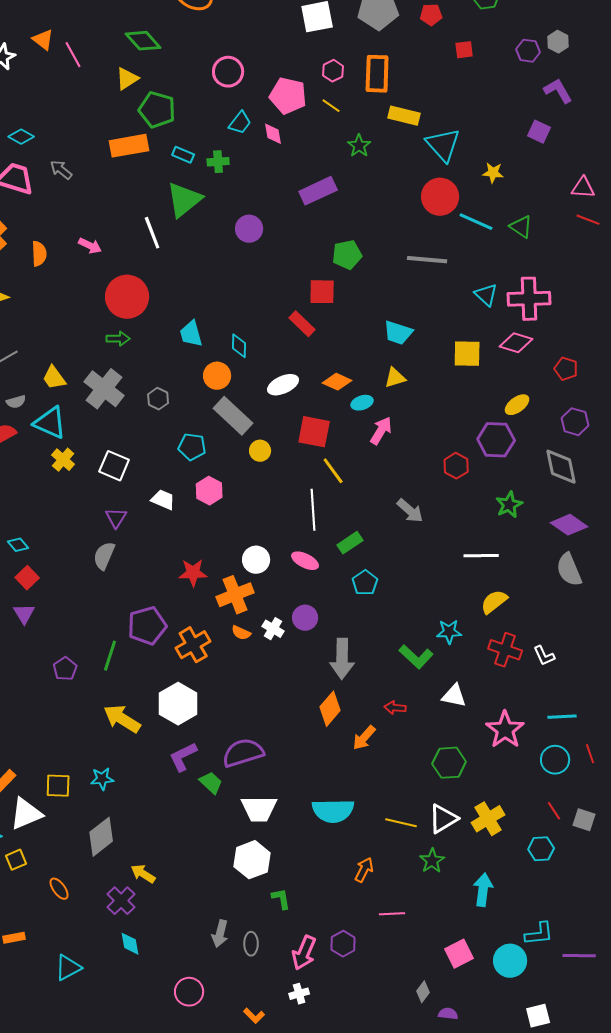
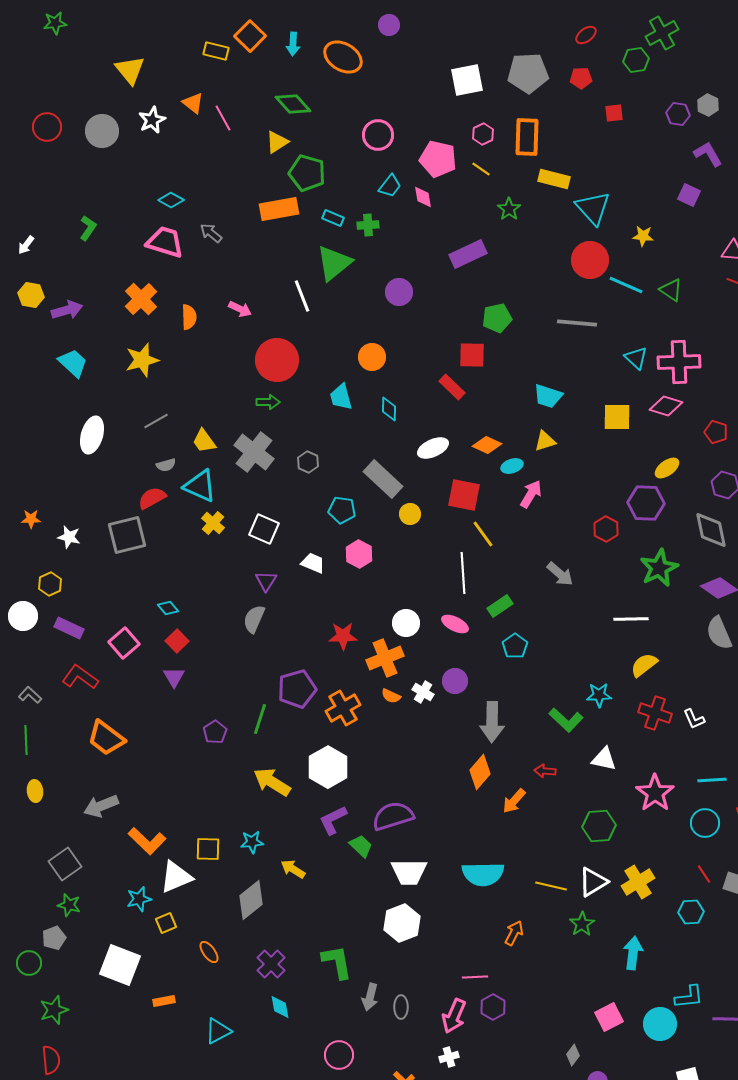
orange circle: (217, 376) -> (372, 357), moved
green star: (509, 505) -> (659, 568), size x1.4
yellow arrow: (143, 874) -> (293, 869), moved
green L-shape: (281, 899) -> (337, 962), moved, size x1.6
pink line: (392, 914) -> (475, 977), moved

